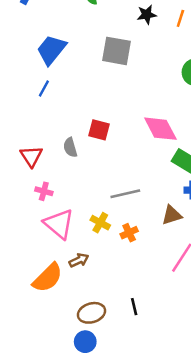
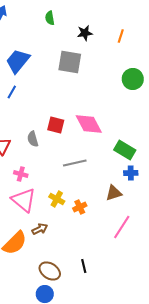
black star: (147, 15) -> (85, 33), moved
pink diamond: (160, 129) -> (89, 124), moved
pink cross: (44, 191) -> (21, 174), moved
gray line: (125, 194) -> (75, 163), moved
brown ellipse: (91, 313) -> (50, 271), turned 50

